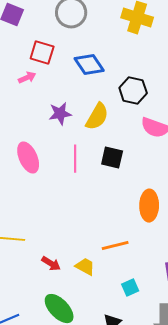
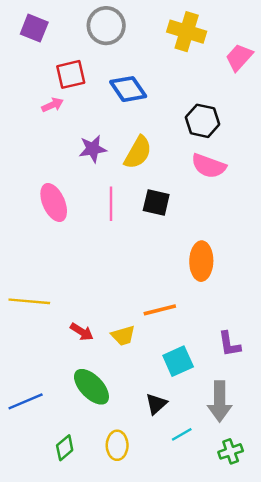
red square: (42, 53) -> (71, 74), turned -30
black hexagon: (133, 91) -> (203, 121), moved
yellow trapezoid: (85, 267) -> (123, 336), turned 135
cyan square: (130, 288) -> (178, 361), size x1.4

